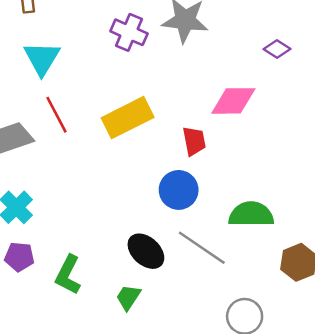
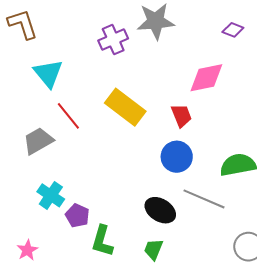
purple cross: (129, 32) -> (113, 40), turned -36
yellow rectangle: (128, 118) -> (125, 107), turned 75
purple pentagon: (19, 257) -> (77, 216), moved, turned 30

